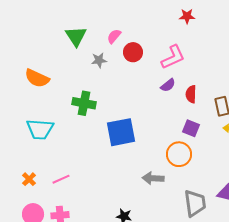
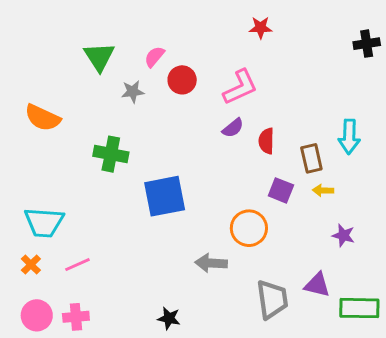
purple square: (191, 128) -> (281, 190), moved
cyan trapezoid: (40, 129) -> (44, 222), moved

